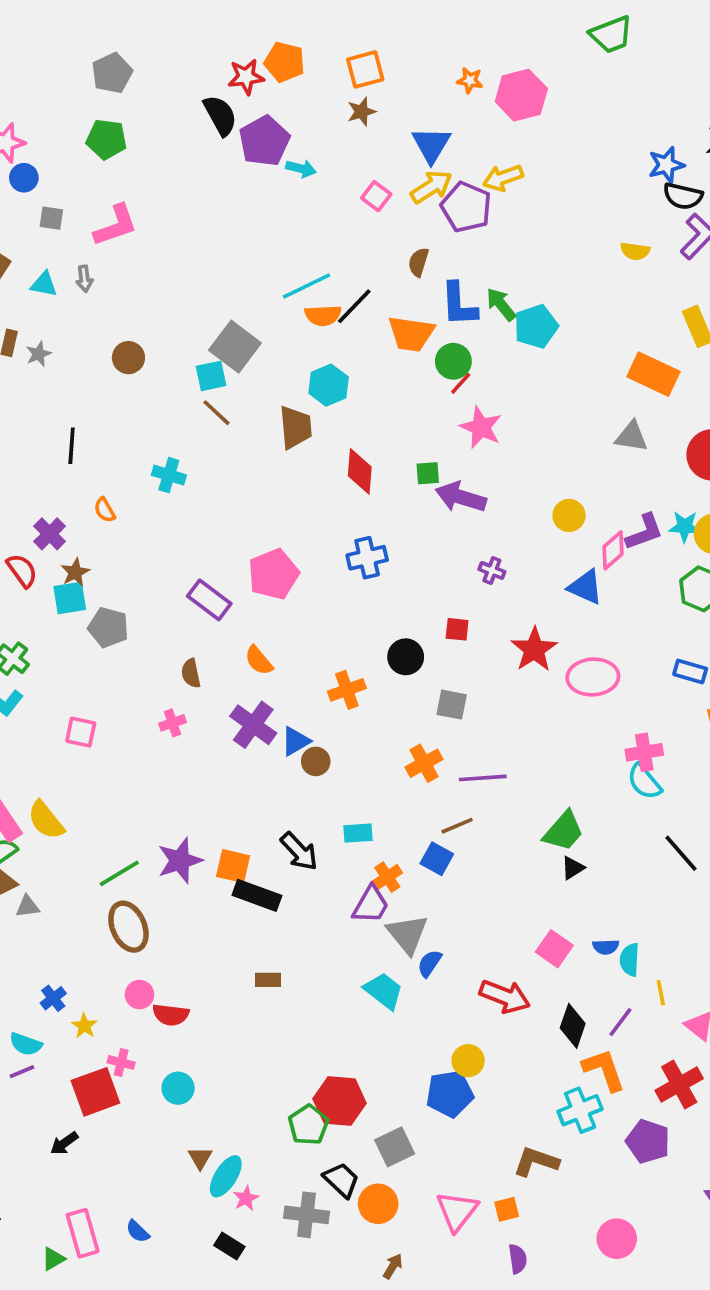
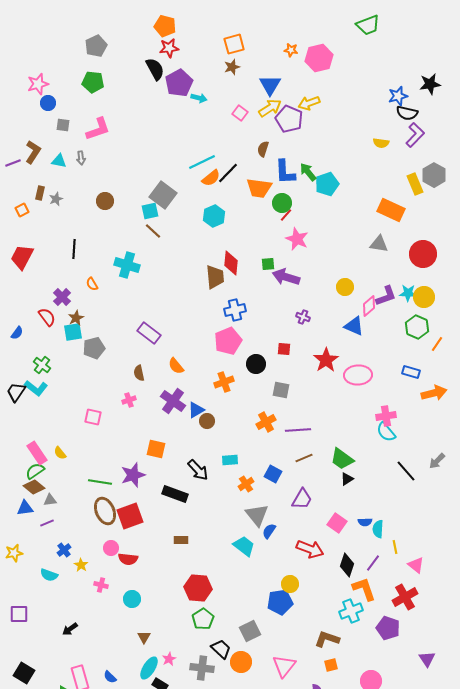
orange pentagon: (284, 62) -> (165, 26), moved
orange semicircle: (323, 315) -> (211, 178), turned -36
brown trapezoid: (296, 427) -> (215, 277), moved
cyan cross: (169, 475) -> (127, 265), size x1.4
pink pentagon: (273, 574) -> (228, 341), moved
gray pentagon: (108, 627) -> (94, 348), turned -30
pink square: (81, 732) -> (93, 417), moved
yellow semicircle: (46, 820) -> (60, 453), size x0.6
brown line: (457, 826) -> (304, 458), moved
green trapezoid: (564, 831) -> (342, 459), turned 85
orange square: (233, 866) -> (156, 449), moved
green line: (119, 873) -> (100, 482), turned 40
purple trapezoid: (371, 905) -> (302, 499), moved
purple line: (22, 1072) -> (47, 523), moved
red square: (95, 1092) -> (130, 516), moved
red hexagon: (340, 1101) -> (198, 588), moved
cyan ellipse: (226, 1176) -> (149, 668), moved
orange square: (507, 1209) -> (331, 665), moved

